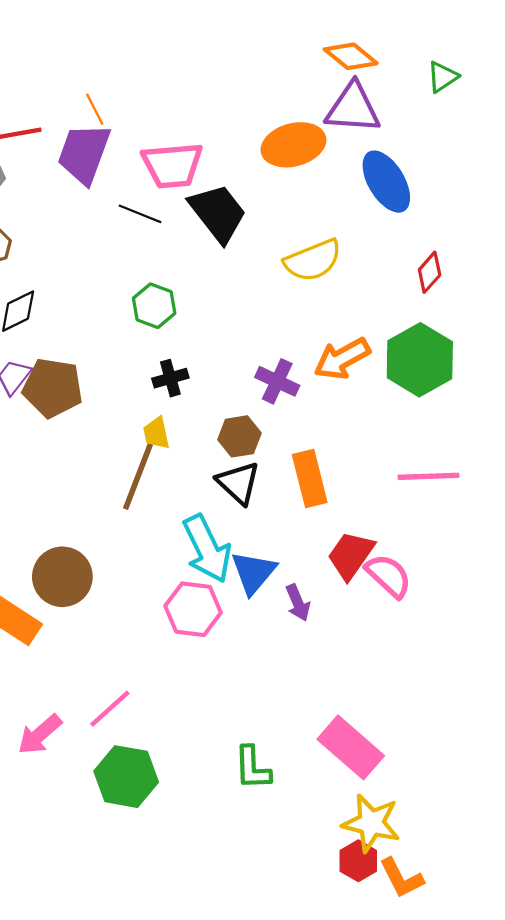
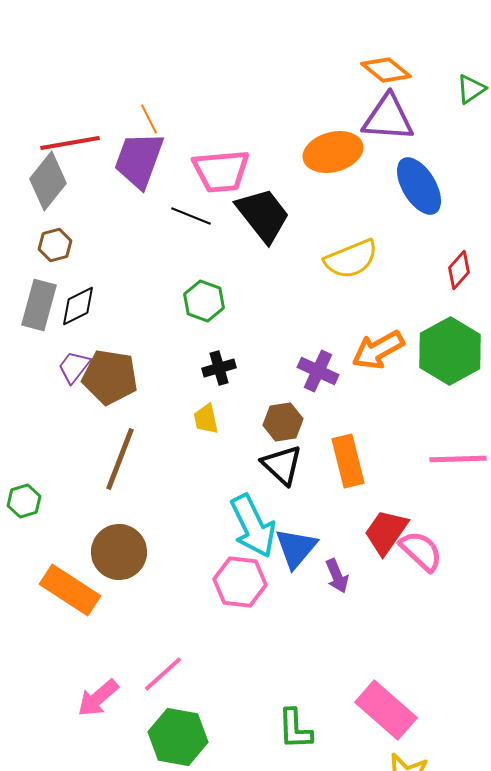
brown line: (138, 476) -> (120, 459), moved

